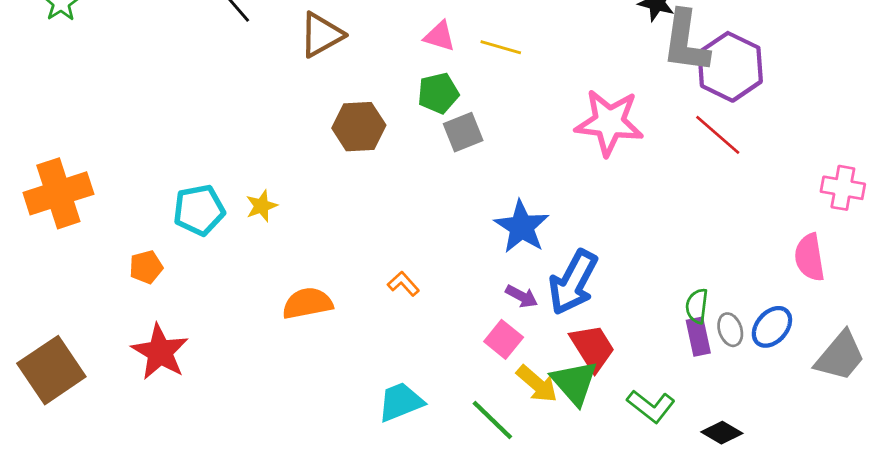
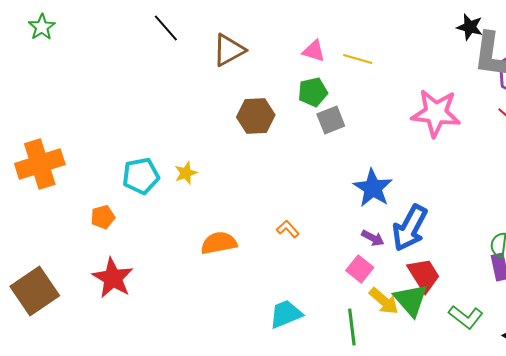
green line: (492, 420) -> (352, 327), turned 39

